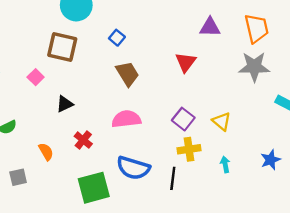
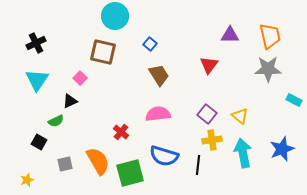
black triangle: (65, 104) -> (70, 101), moved
orange semicircle: (46, 152) -> (98, 161), moved, size x1.8
blue star: (270, 160) -> (282, 149), size x1.4
cyan arrow: (225, 164) -> (243, 153), size x2.0

